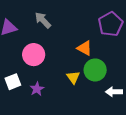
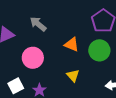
orange triangle: (85, 48) -> (72, 44), moved
green circle: (95, 70) -> (99, 50), moved

